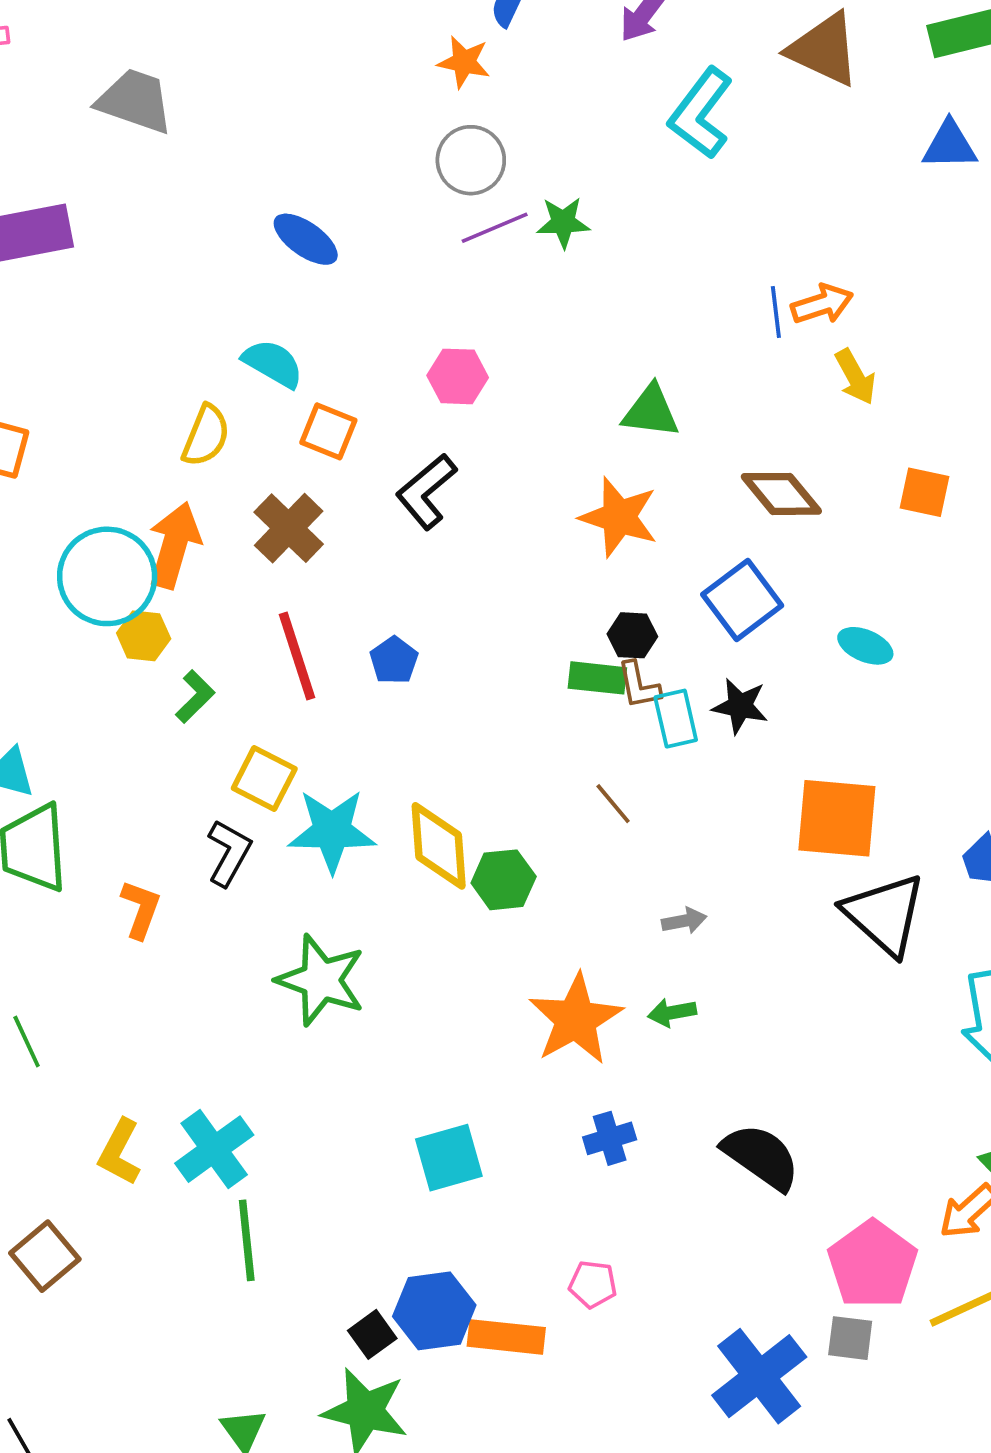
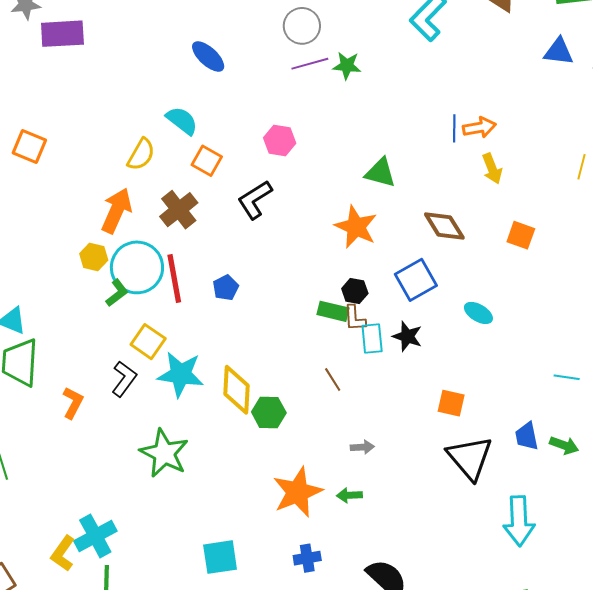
cyan circle: (107, 576) -> (137, 267), moved
orange square: (837, 818) -> (451, 403), size x0.6
yellow L-shape: (120, 1152) -> (63, 553), moved

